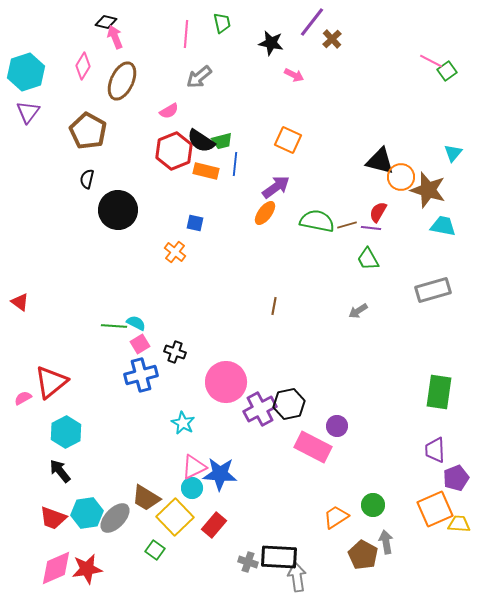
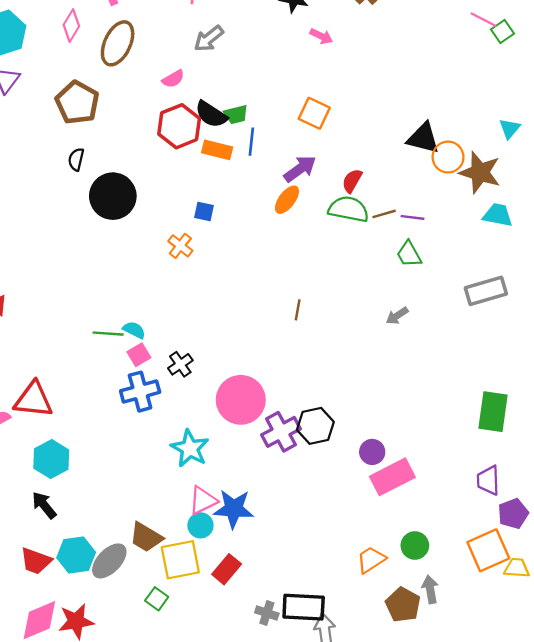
red semicircle: (378, 212) -> (352, 181), moved
black cross: (175, 352) -> (180, 364), turned 35
red triangle: (51, 382) -> (33, 400), turned 45
cyan star: (183, 423) -> (190, 448), size x1.4
pink rectangle: (313, 447) -> (392, 477), moved, turned -54
yellow square: (175, 517) -> (180, 560), turned 33

